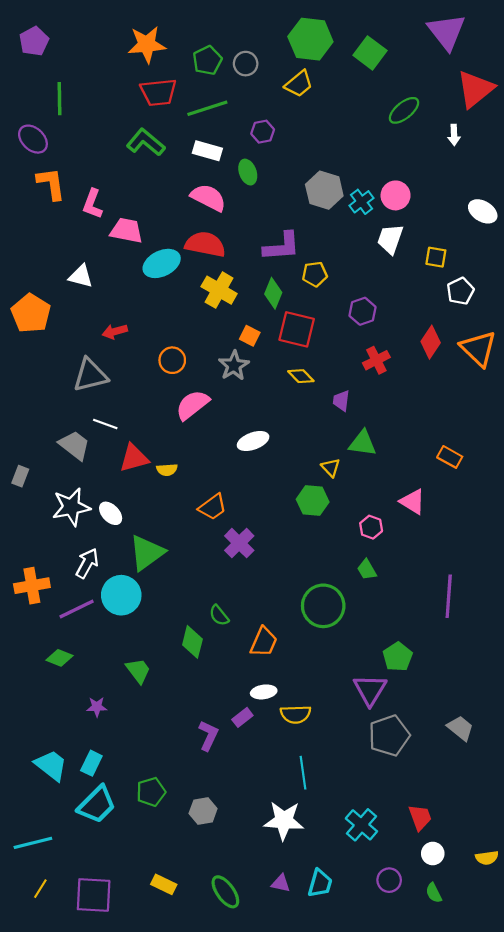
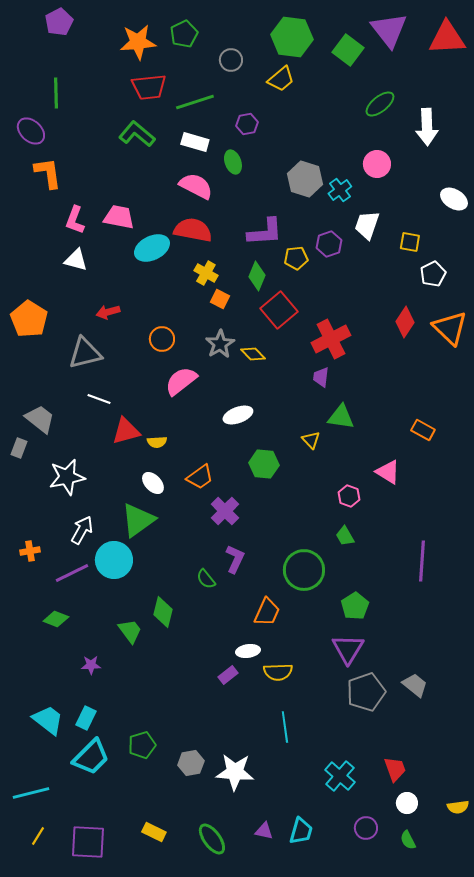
purple triangle: (447, 32) -> (389, 30), moved
purple pentagon: (34, 41) -> (59, 22), moved
green pentagon: (207, 60) -> (184, 34), moved
red triangle: (475, 89) -> (447, 38), moved, turned 36
white arrow: (454, 135) -> (427, 127), size x1.8
pink circle: (396, 195) -> (377, 164), moved
pink L-shape: (92, 204) -> (75, 220), moved
yellow cross: (219, 290) -> (206, 273), size x0.7
purple hexagon: (363, 311) -> (329, 244), moved
orange pentagon: (31, 313) -> (29, 319), moved
red square: (297, 329) -> (279, 310), turned 36
orange square: (250, 336) -> (220, 299), moved
red cross: (376, 360) -> (331, 339), moved, size x1.5
yellow diamond: (301, 376) -> (253, 354), moved
gray trapezoid: (74, 445) -> (40, 419), moved
green hexagon: (313, 501) -> (264, 464), moved
white ellipse: (111, 513) -> (153, 483), moved
orange cross: (32, 586) -> (30, 551), size x0.6
green diamond: (192, 642) -> (163, 612), moved
orange trapezoid: (264, 642) -> (267, 612), moved
green pentagon: (398, 657) -> (355, 606), moved
gray trapezoid: (460, 728) -> (415, 685), moved
purple L-shape: (208, 736) -> (235, 559), moved
white star: (284, 821) -> (235, 772), moved

